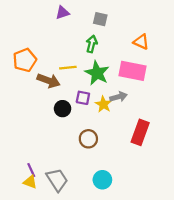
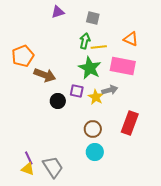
yellow line: (68, 68) -> (99, 47), moved
brown circle: (88, 139) -> (93, 129), moved
cyan circle: (102, 180) -> (95, 152), moved

